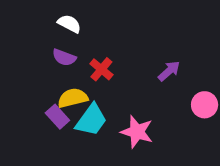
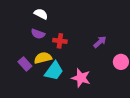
red cross: (101, 69) -> (60, 41), turned -32
purple rectangle: (57, 117) -> (25, 64), moved

